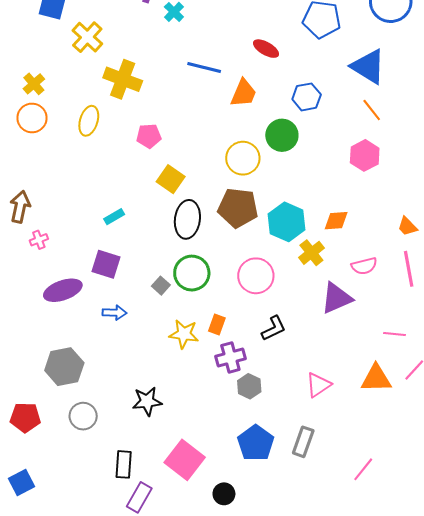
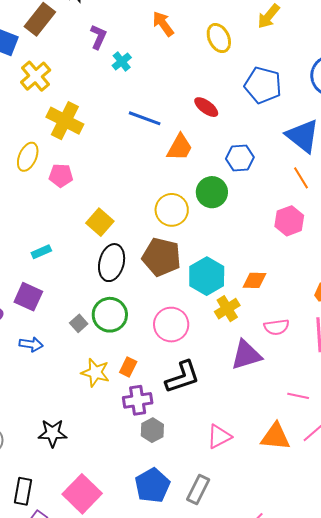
pink pentagon: (149, 136) -> (61, 176), moved
black L-shape: (274, 328) -> (182, 377), size x1.4

